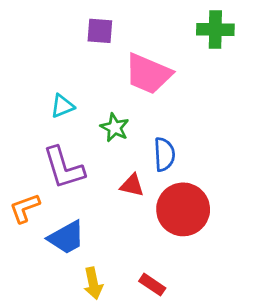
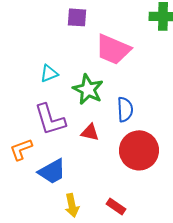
green star: (115, 128) -> (88, 89), size x1.4
red triangle: (132, 185) -> (90, 132), moved

